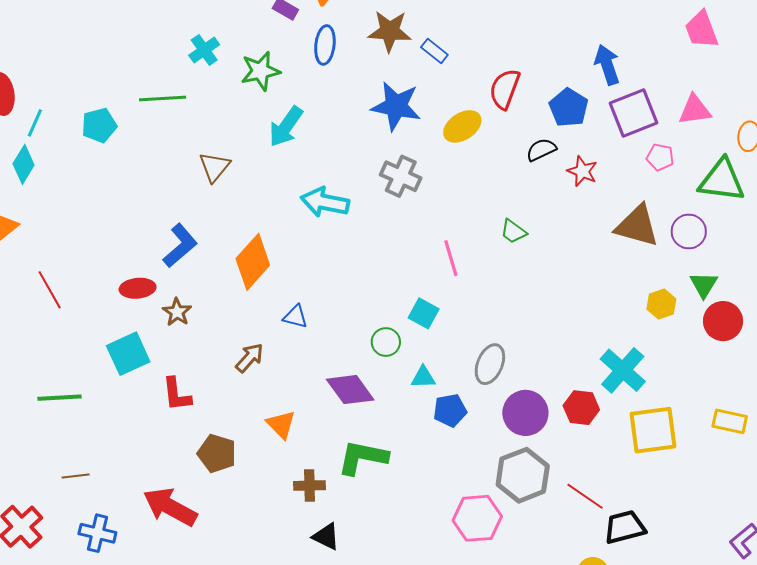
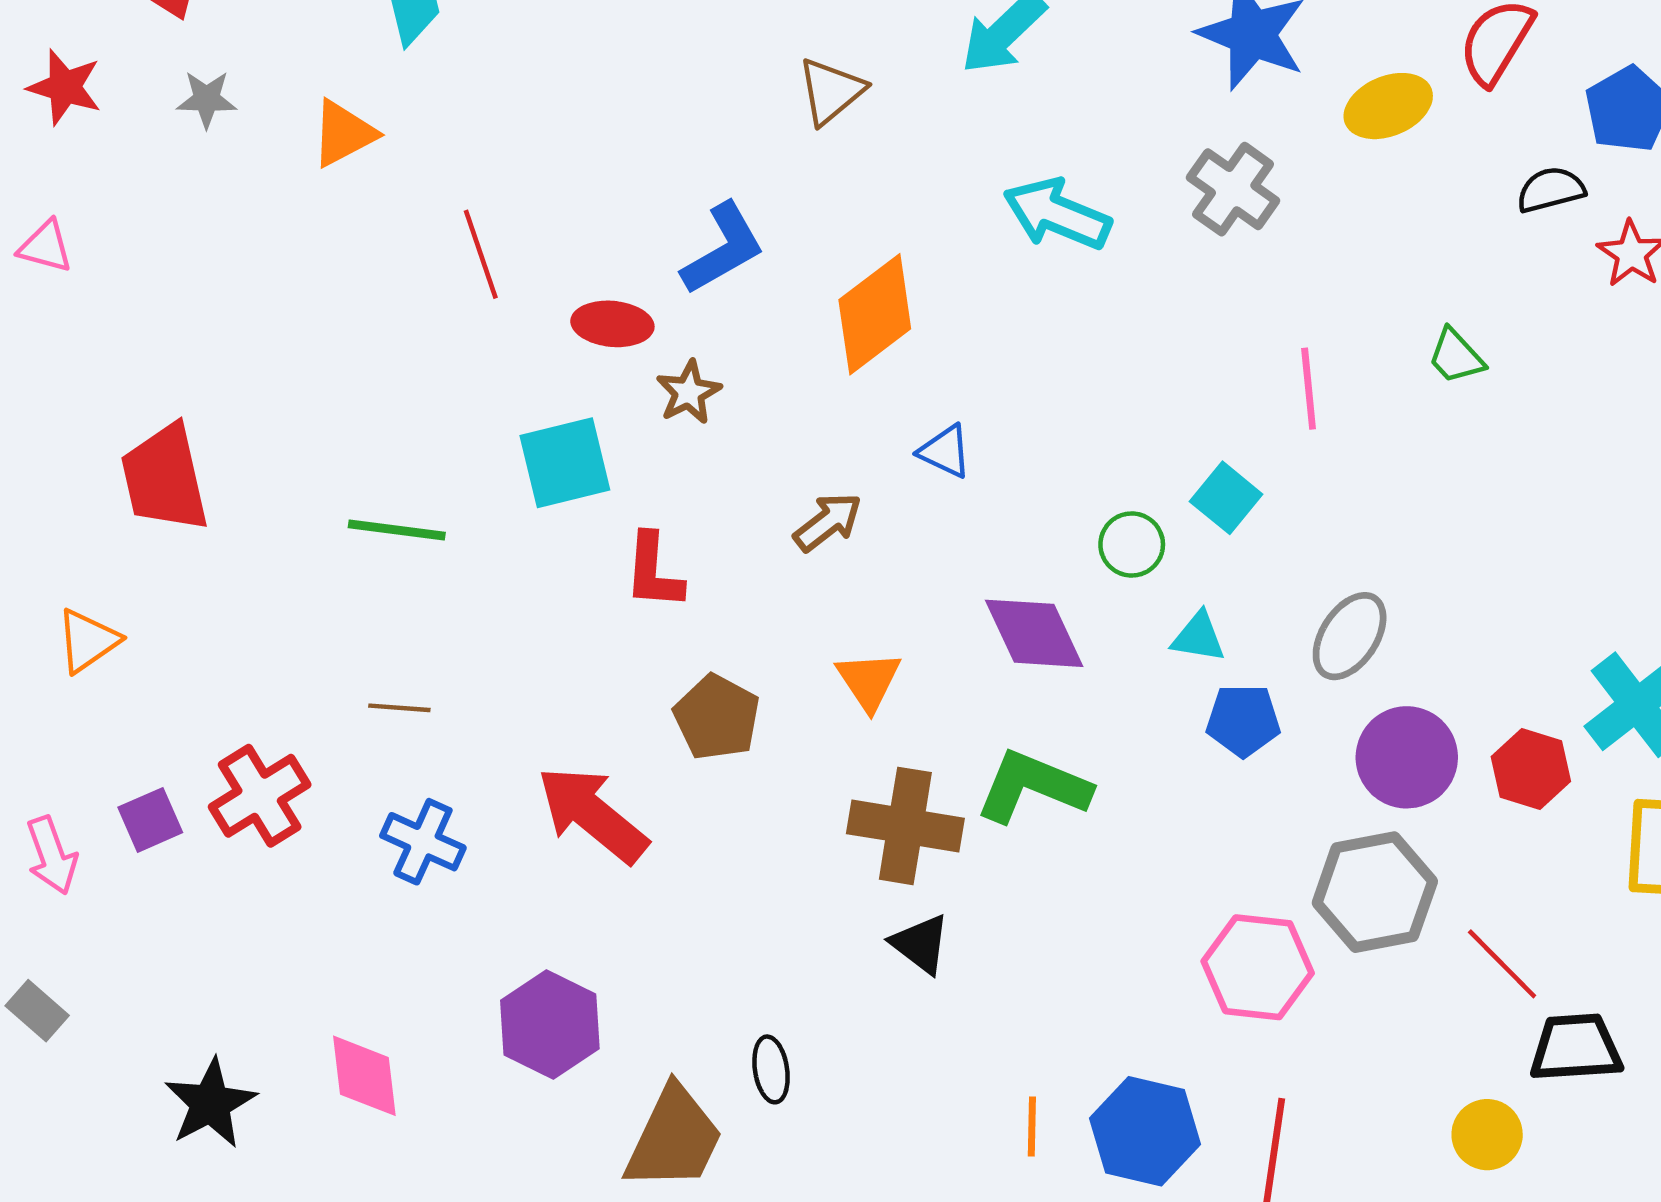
red line: (50, 290) -> (481, 254), moved
brown cross: (309, 486) -> (905, 826), size x1.6

